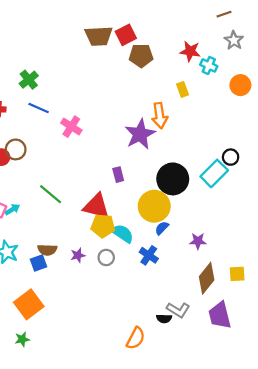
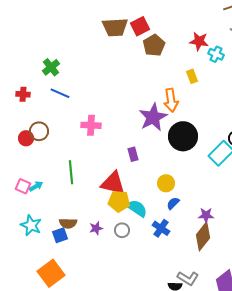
brown pentagon: (141, 56) -> (154, 45), turned -30
pink cross: (71, 127) -> (91, 125), moved, turned -30
black circle: (173, 179) -> (183, 136), moved
green line: (51, 194) -> (71, 172), turned 45
yellow circle: (154, 206) -> (166, 183), size x0.6
brown diamond: (207, 278) -> (203, 236), moved

